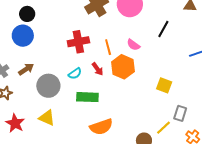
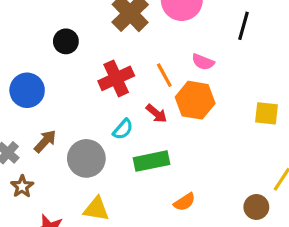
black circle: (27, 14) -> (66, 41), moved
orange semicircle: (101, 127) -> (184, 202), size x0.6

